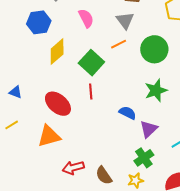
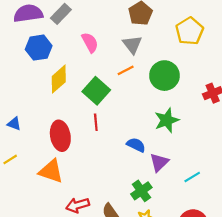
red ellipse: (58, 104) -> (60, 136), turned 40
orange triangle: (49, 136) -> (51, 171), turned 35
green cross: (144, 158) -> (141, 191), moved

